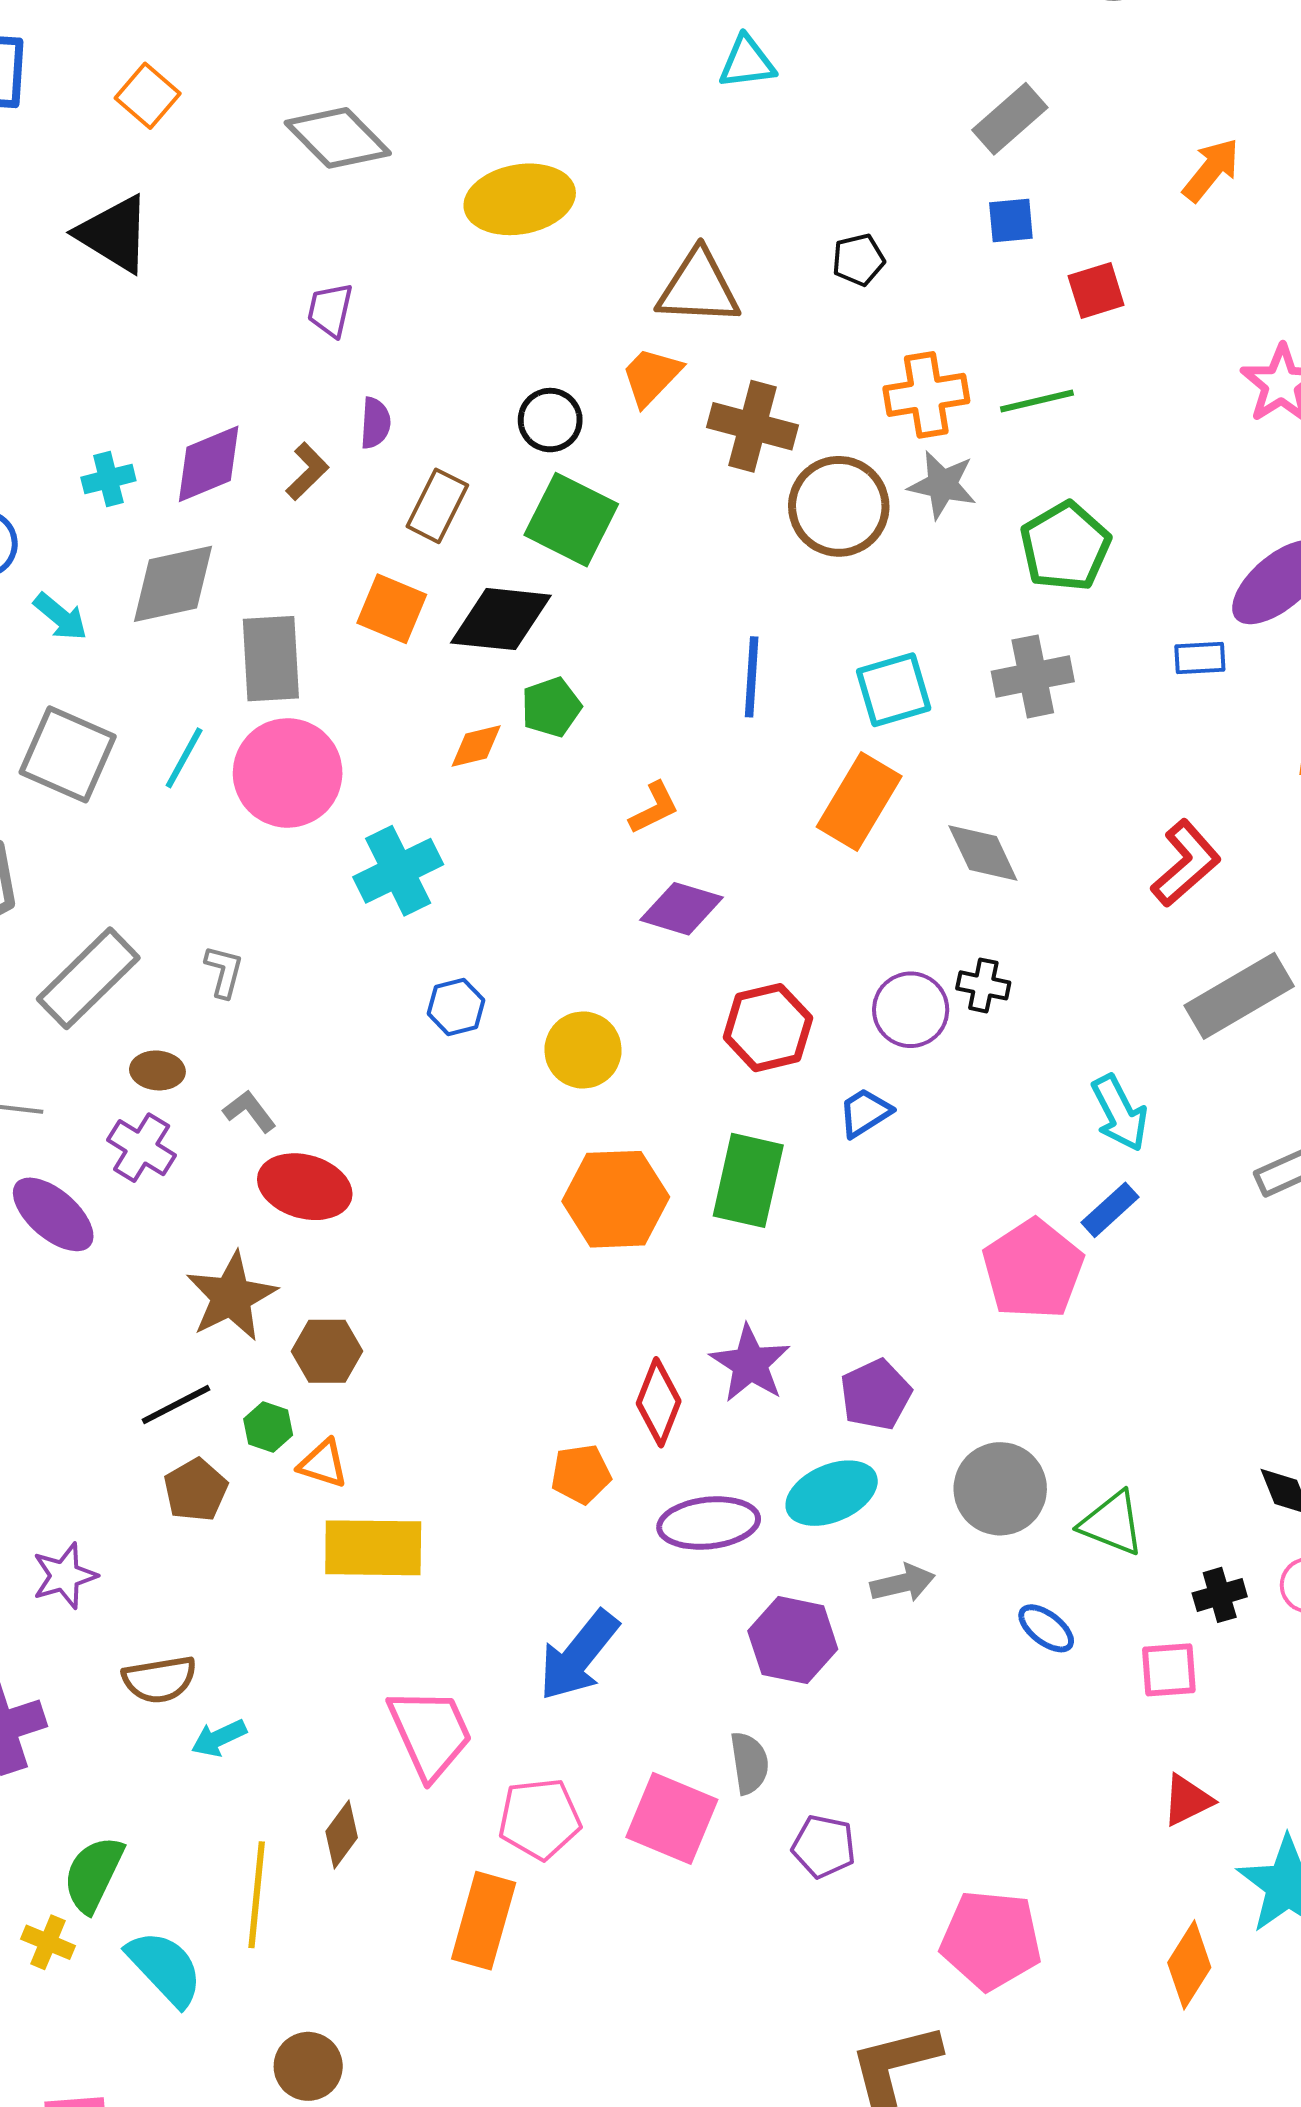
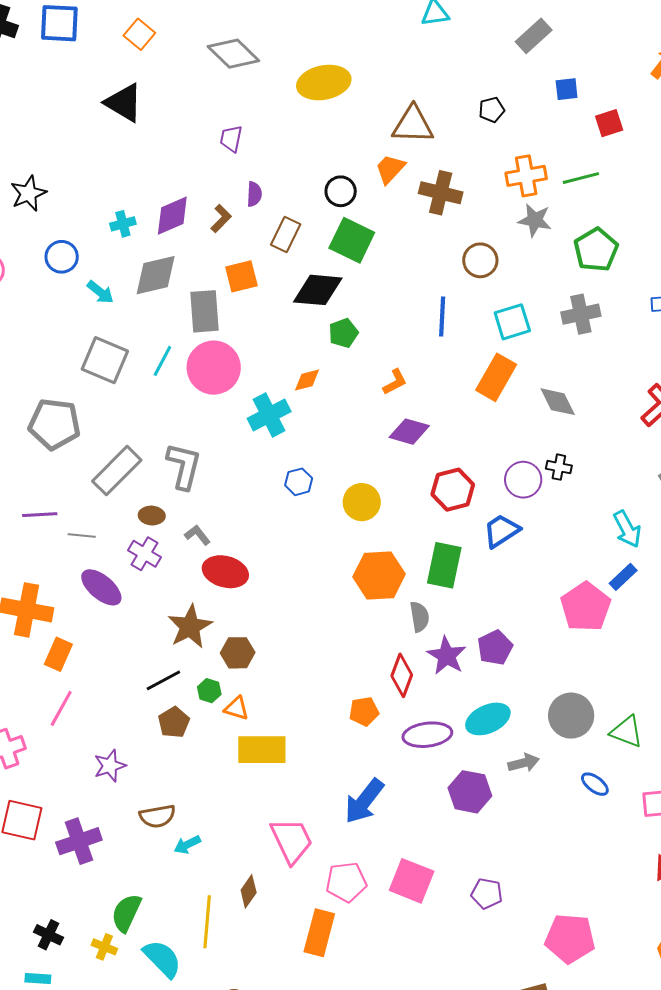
gray rectangle: (1010, 119) -> (534, 36), moved
brown circle: (839, 506) -> (480, 260), moved, size x0.7
orange square: (392, 609) -> (241, 276), moved, turned -36
orange diamond: (476, 746) -> (307, 380), moved
gray L-shape: (224, 971) -> (184, 466), size x1.8
blue trapezoid: (865, 1113) -> (501, 531), size x1.4
purple pentagon: (876, 1395) -> (495, 648), moved
gray semicircle: (749, 1763) -> (420, 617), moved

